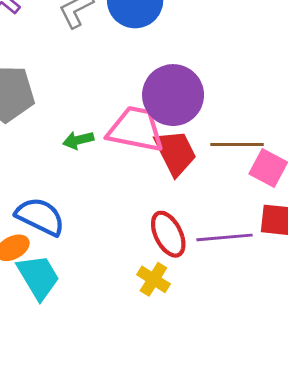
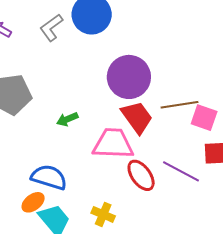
pink trapezoid: (136, 129) -> (113, 144), moved
purple line: (224, 237) -> (181, 171), turned 42
yellow cross: (153, 279) -> (103, 214), moved

